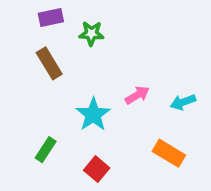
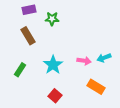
pink arrow: (137, 95) -> (84, 61), moved, turned 40
green rectangle: (46, 150) -> (20, 70), moved

